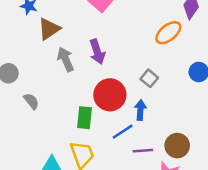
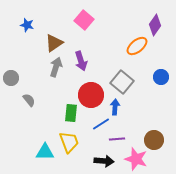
brown triangle: (49, 29) -> (54, 43), moved
gray arrow: (66, 59) -> (56, 67), turned 42
gray square: (149, 78) -> (122, 82), size x1.6
brown circle: (177, 146) -> (154, 140), moved

